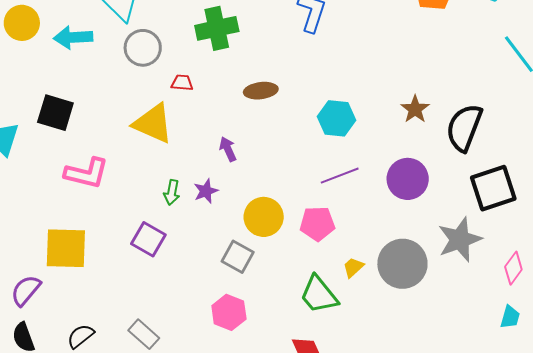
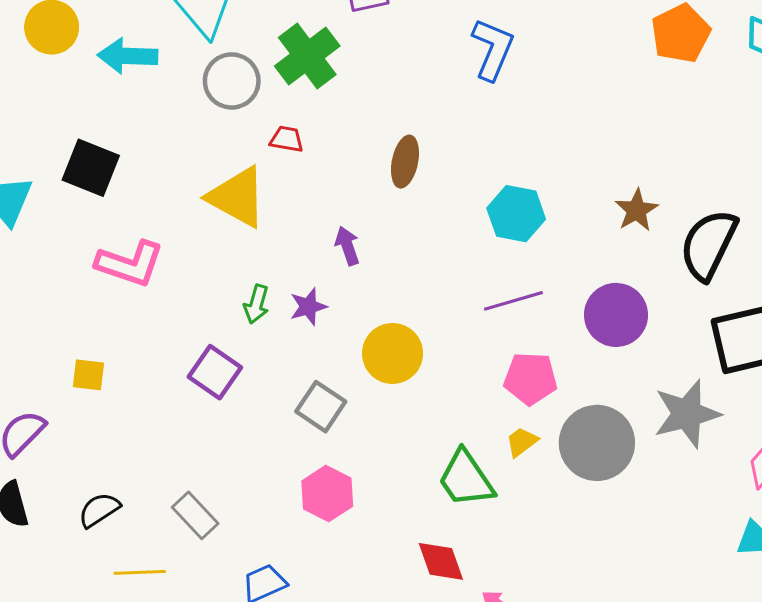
green cross: (217, 28) -> (307, 56), moved, turned -30
brown ellipse: (261, 91) -> (405, 162), turned -76
pink pentagon: (317, 224) -> (530, 379), moved
yellow square: (66, 248) -> (88, 375), size x0.5
gray square: (238, 257) -> (321, 407), moved

